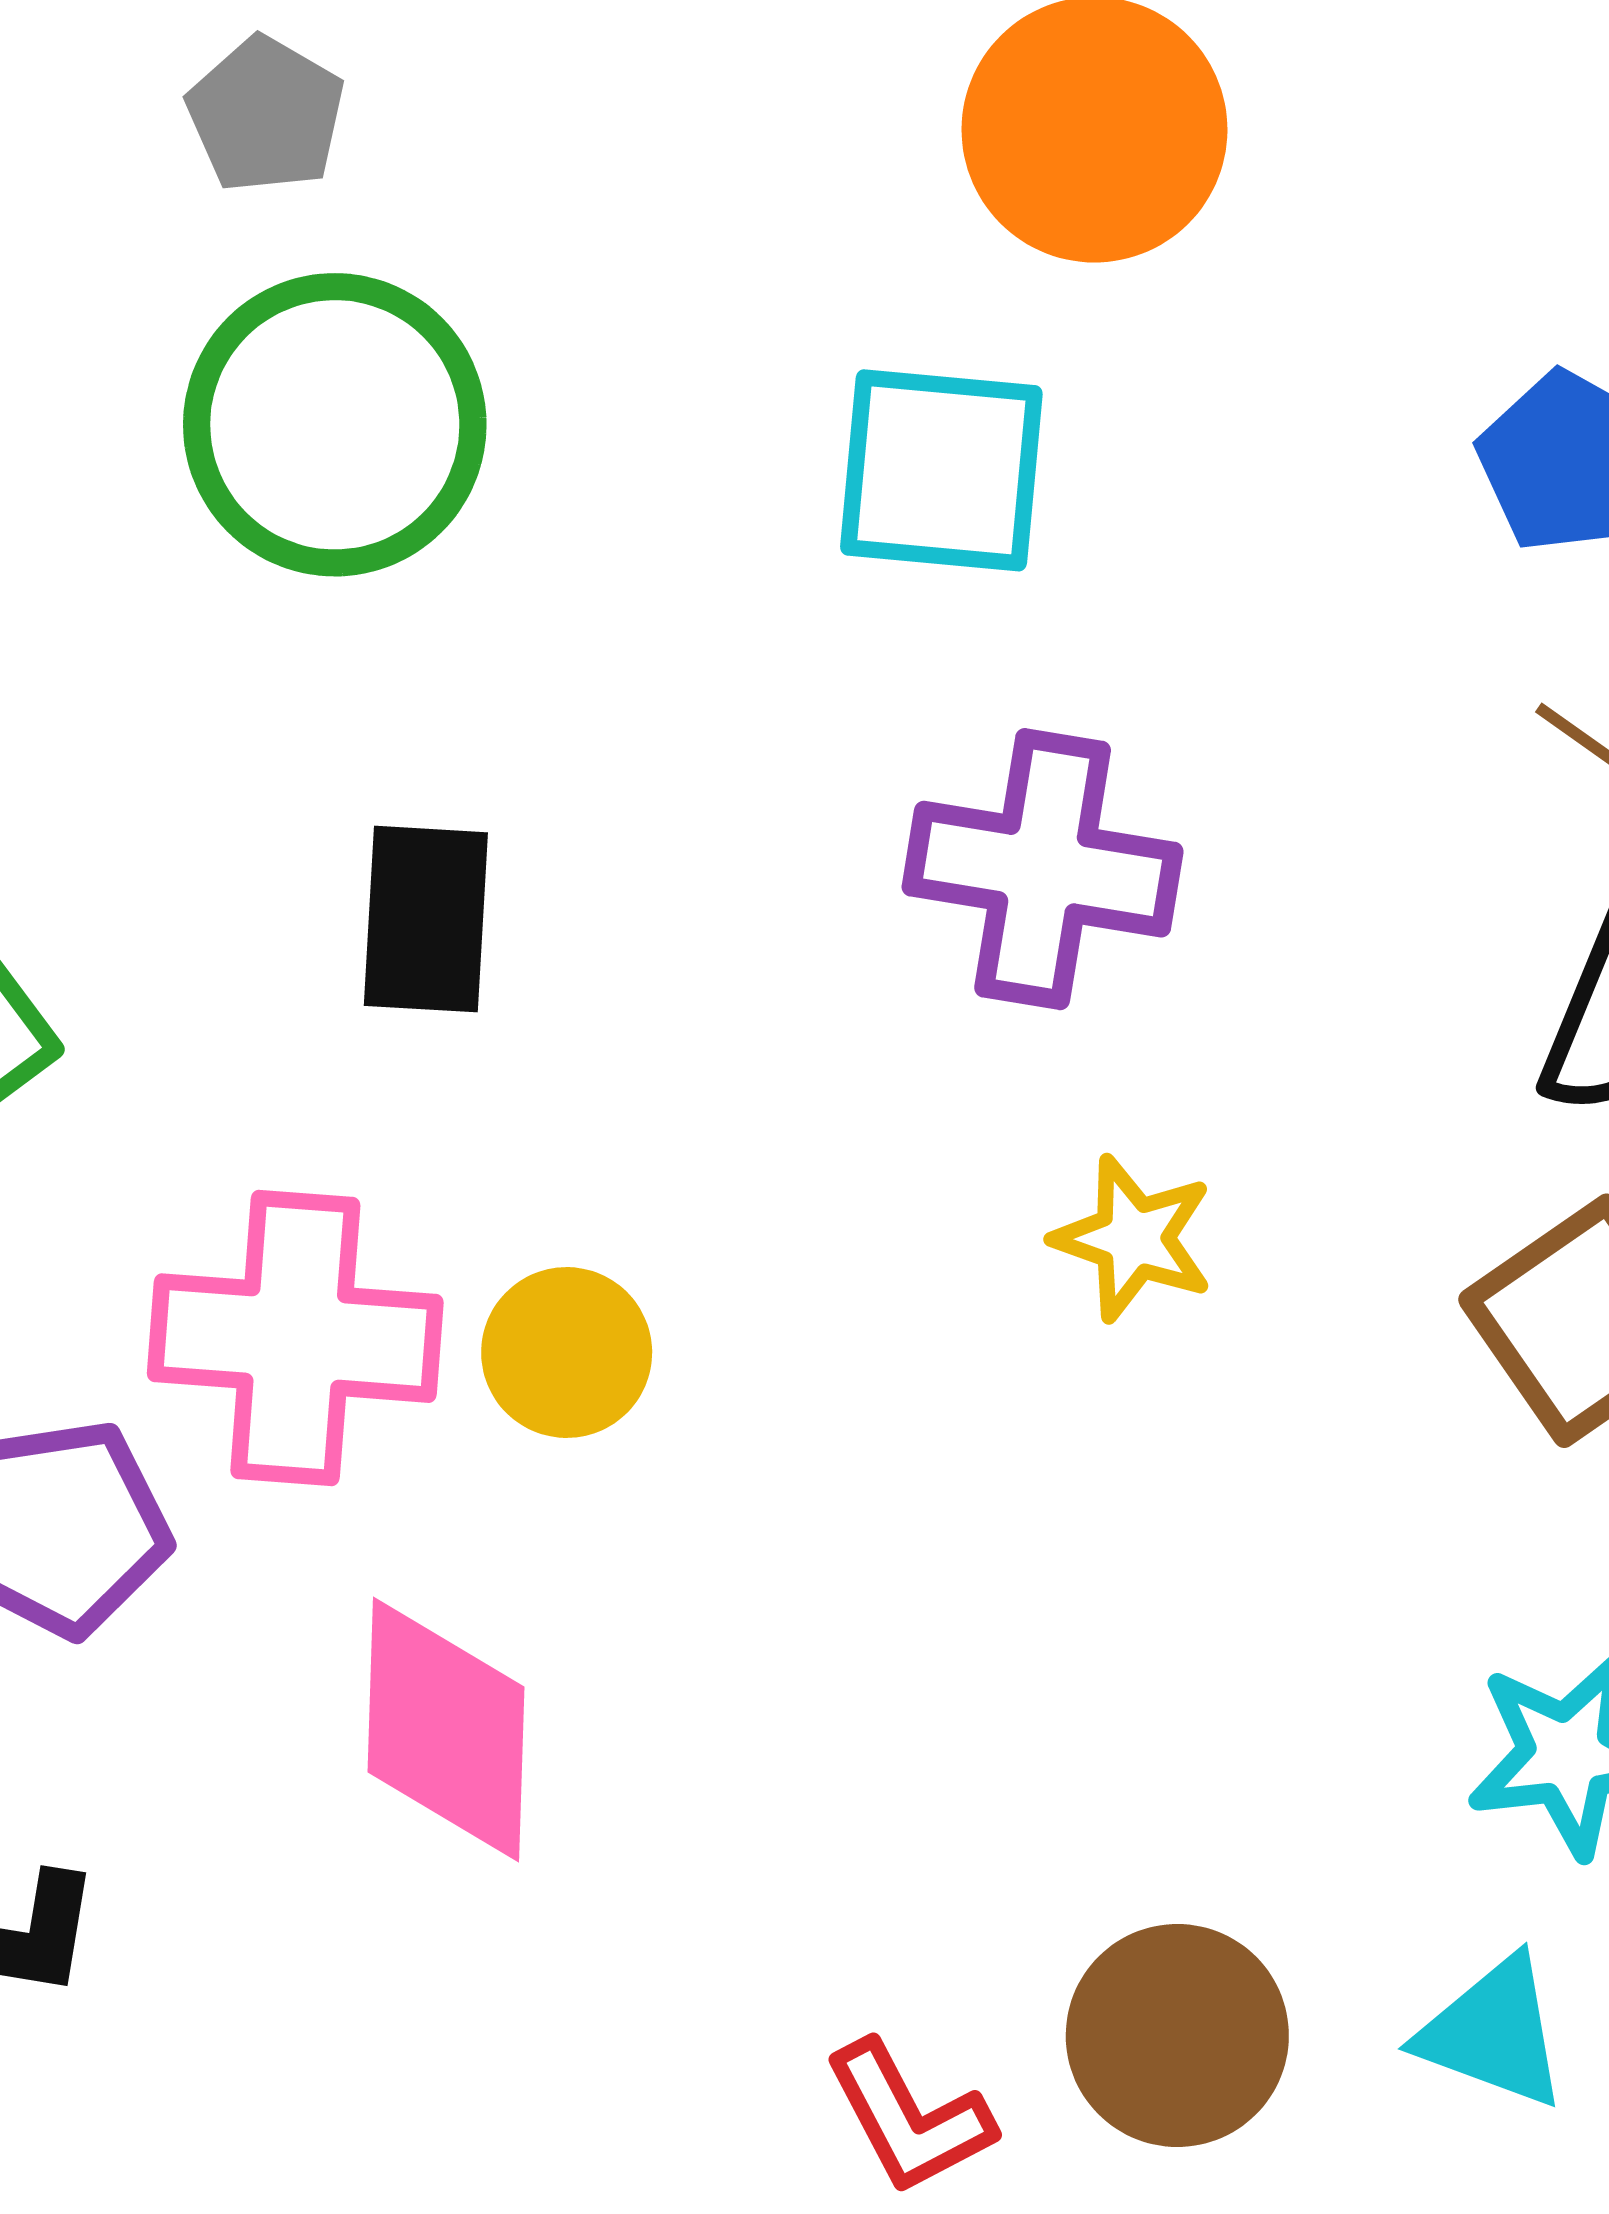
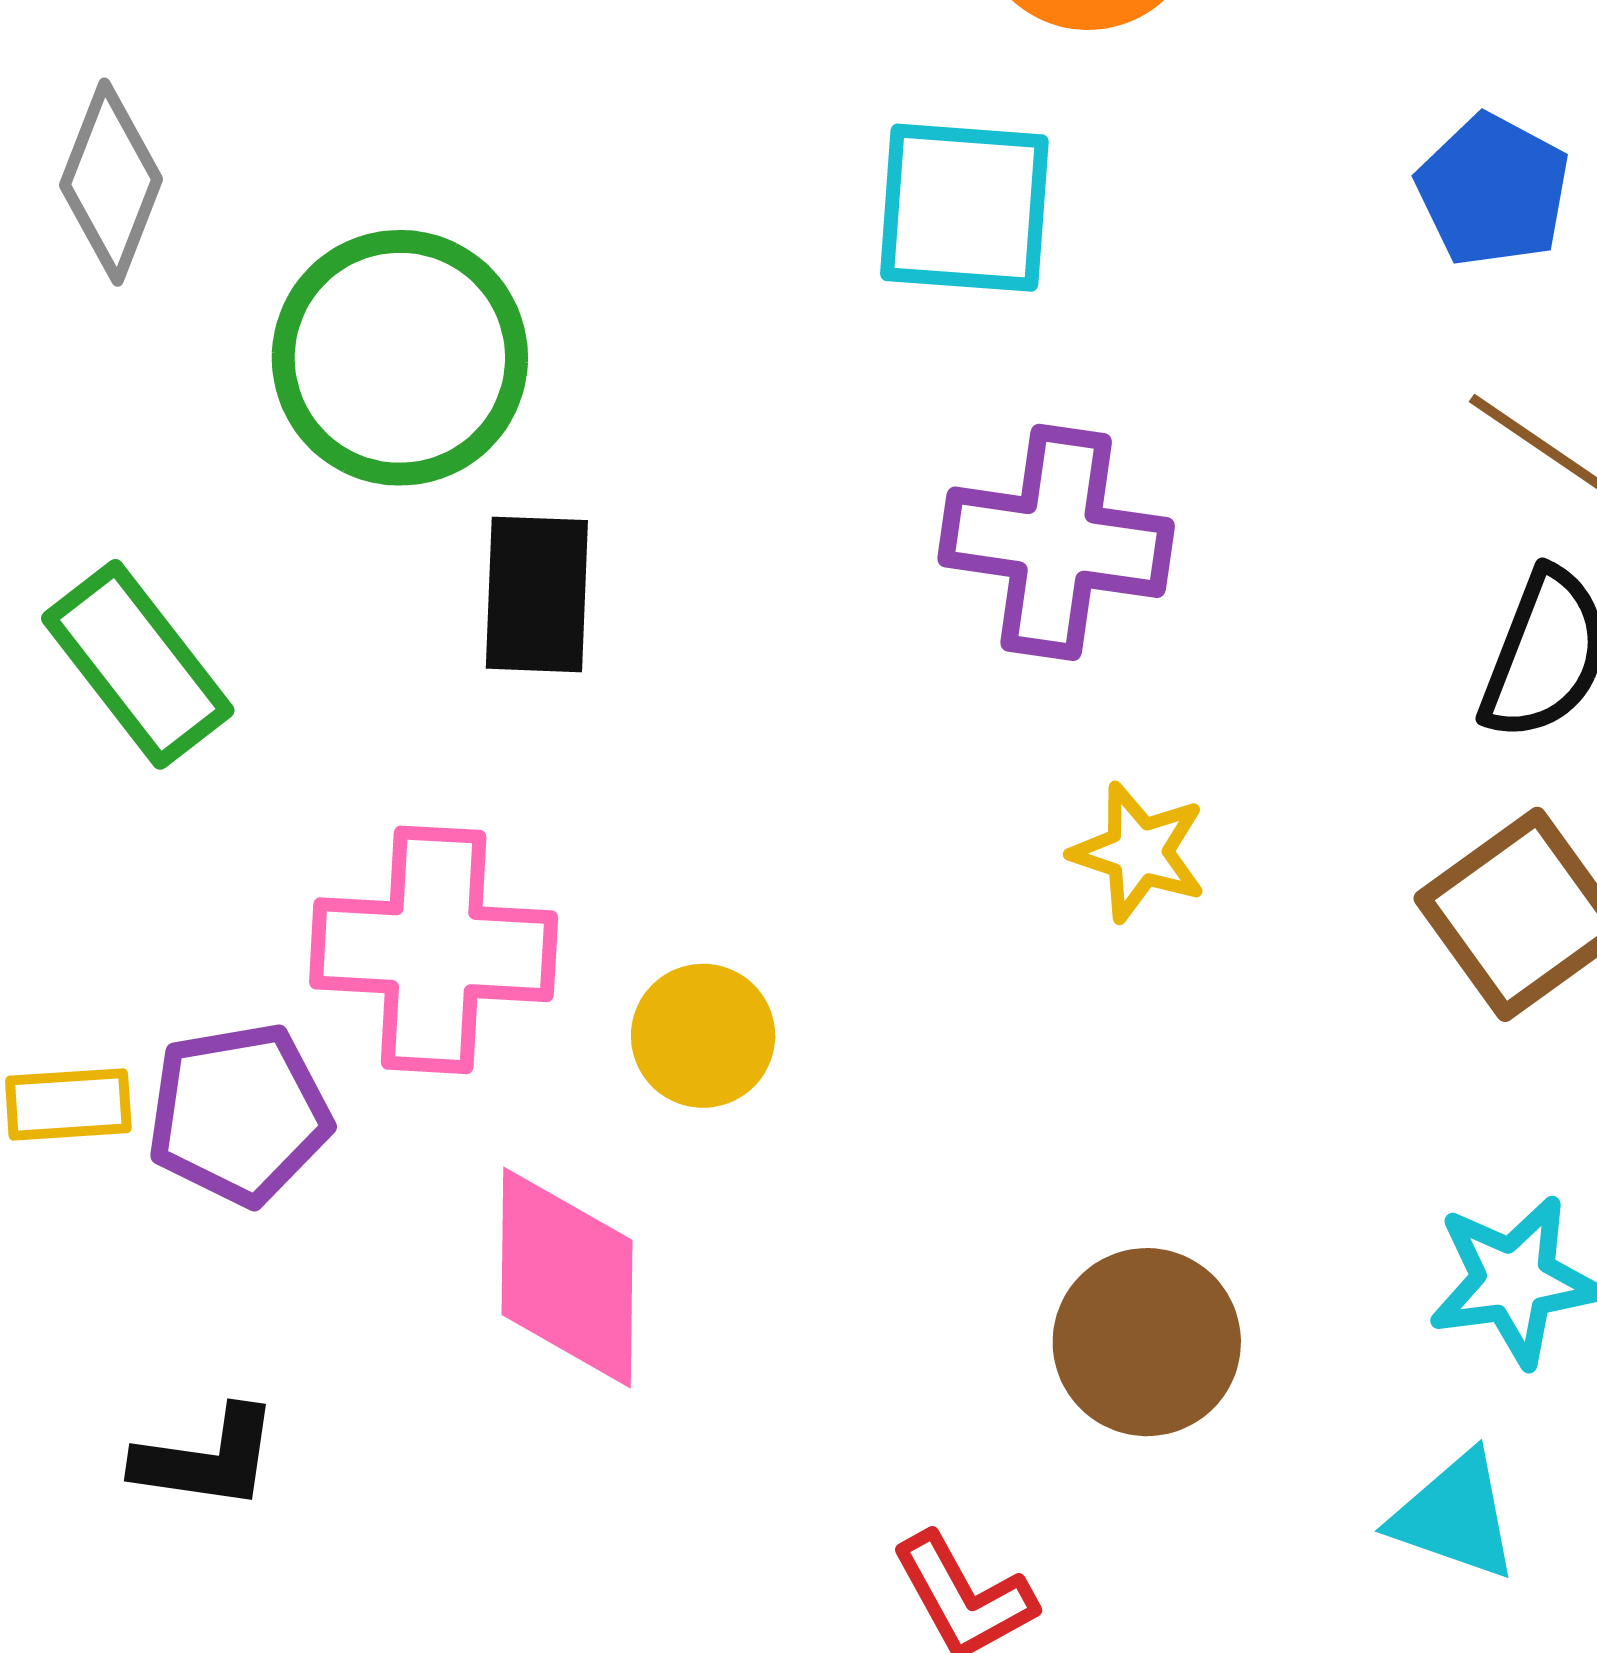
green circle: (335, 425) -> (400, 358), moved
yellow circle: (567, 1352) -> (703, 1036), moved
brown circle: (1177, 2035) -> (1147, 1342), moved

